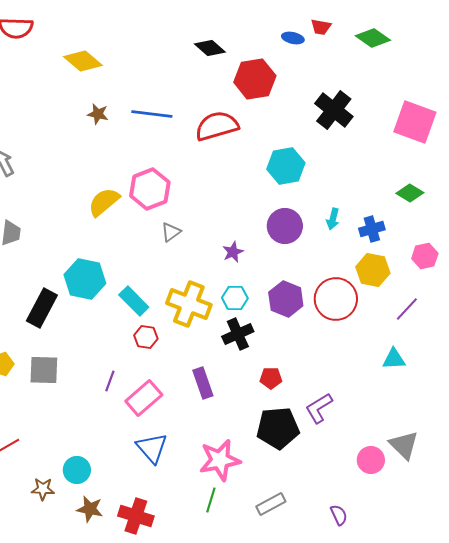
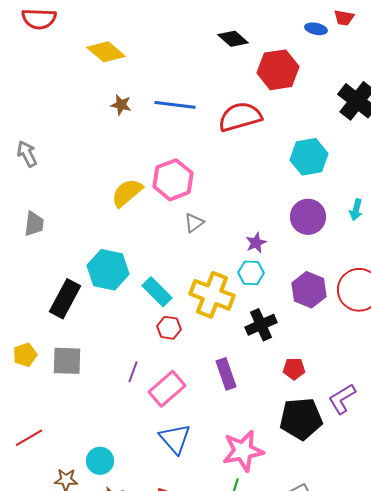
cyan hexagon: (235, 298) -> (251, 273), moved

